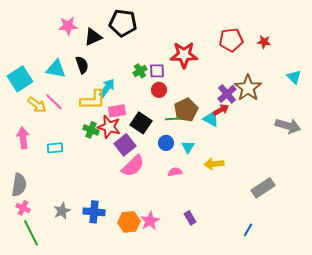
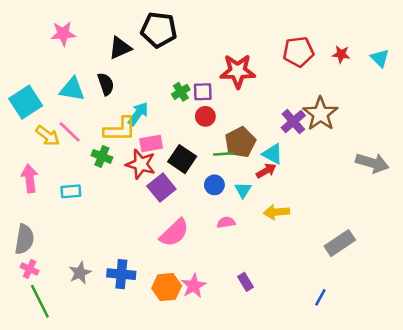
pink star: (68, 26) -> (63, 34), moved
cyan triangle: (294, 77) -> (380, 58), moved
red arrow: (221, 110) -> (266, 171), moved
green cross: (91, 130) -> (102, 156), moved
pink semicircle: (133, 166) -> (174, 233), moved

